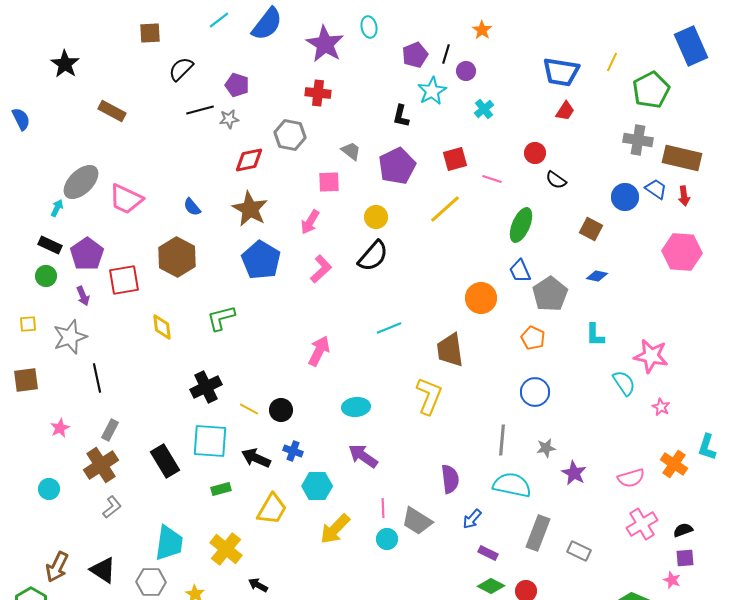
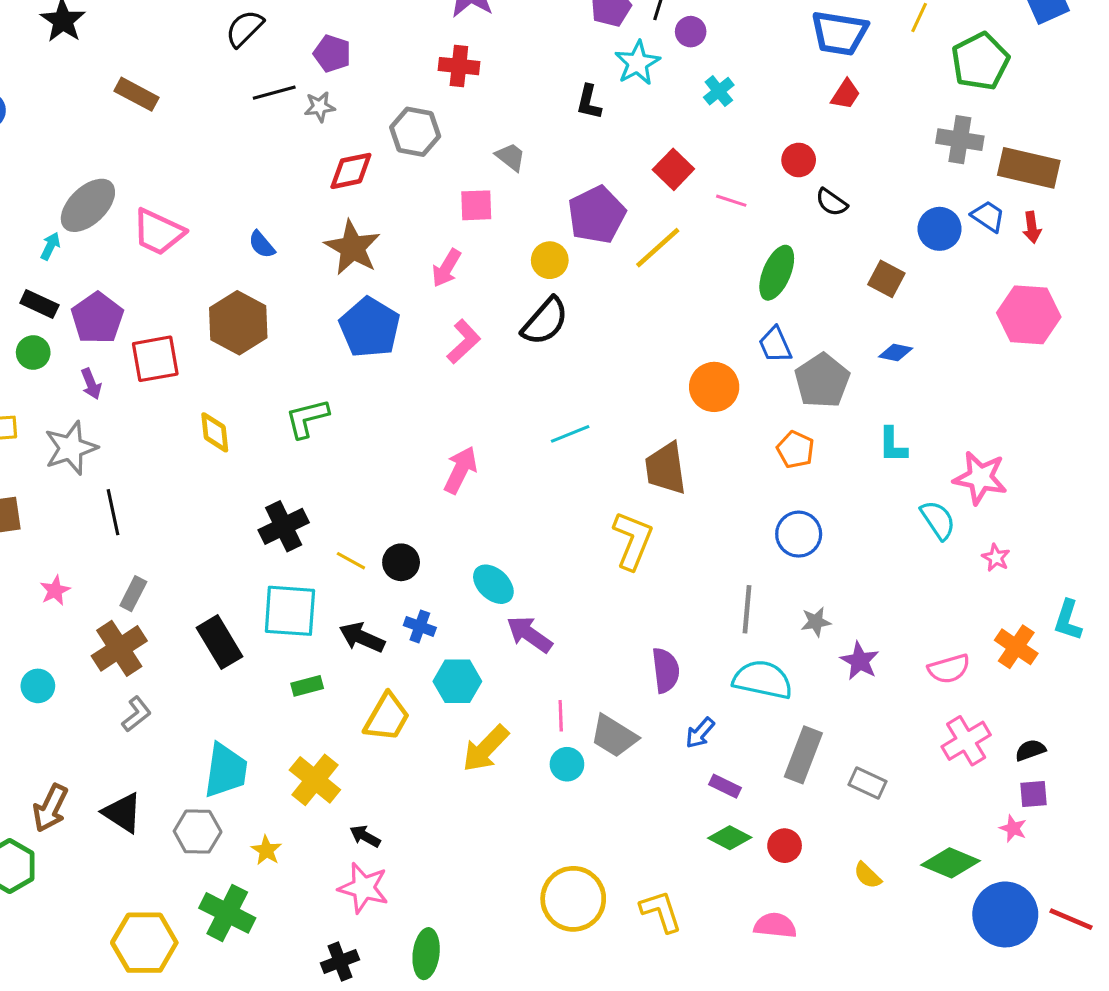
red square: (455, 159) -> (673, 169), turned -30
purple pentagon: (397, 166) -> (597, 215), moved
cyan ellipse: (356, 407) -> (493, 584), moved, turned 48

